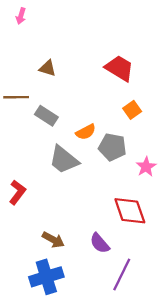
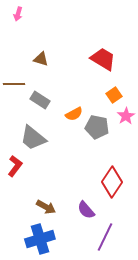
gray trapezoid: (64, 160) -> (33, 138), moved
pink star: (146, 167) -> (126, 116), moved
red diamond: (130, 211) -> (112, 182), turned 52

